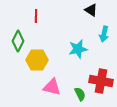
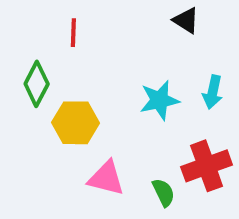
cyan arrow: (104, 34) -> (213, 92), moved
red cross: (101, 81) -> (207, 166), turned -30

